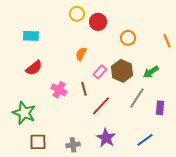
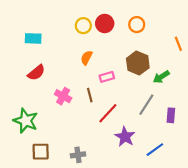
yellow circle: (77, 14) -> (83, 26), moved
orange circle: (128, 38) -> (137, 25), moved
brown hexagon: (122, 71) -> (138, 63), moved
pink rectangle: (100, 72) -> (107, 77), turned 32
purple star: (106, 138) -> (125, 137), moved

